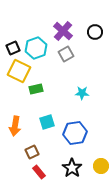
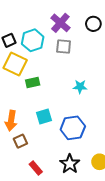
gray square: (66, 54) -> (64, 47), turned 35
brown square: (32, 152) -> (20, 141), moved

